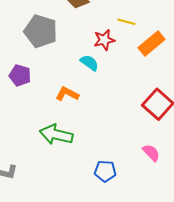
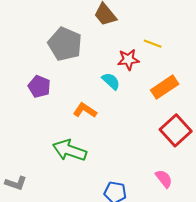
orange rectangle: (152, 43) -> (165, 87), moved

